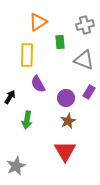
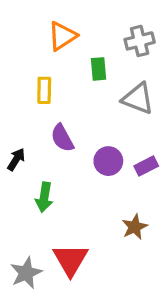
yellow rectangle: (27, 55) -> (44, 90), size x0.7
purple rectangle: (89, 92) -> (146, 166), moved, turned 32
brown star: (68, 121) -> (135, 227), moved
red triangle: (65, 151) -> (70, 260), moved

